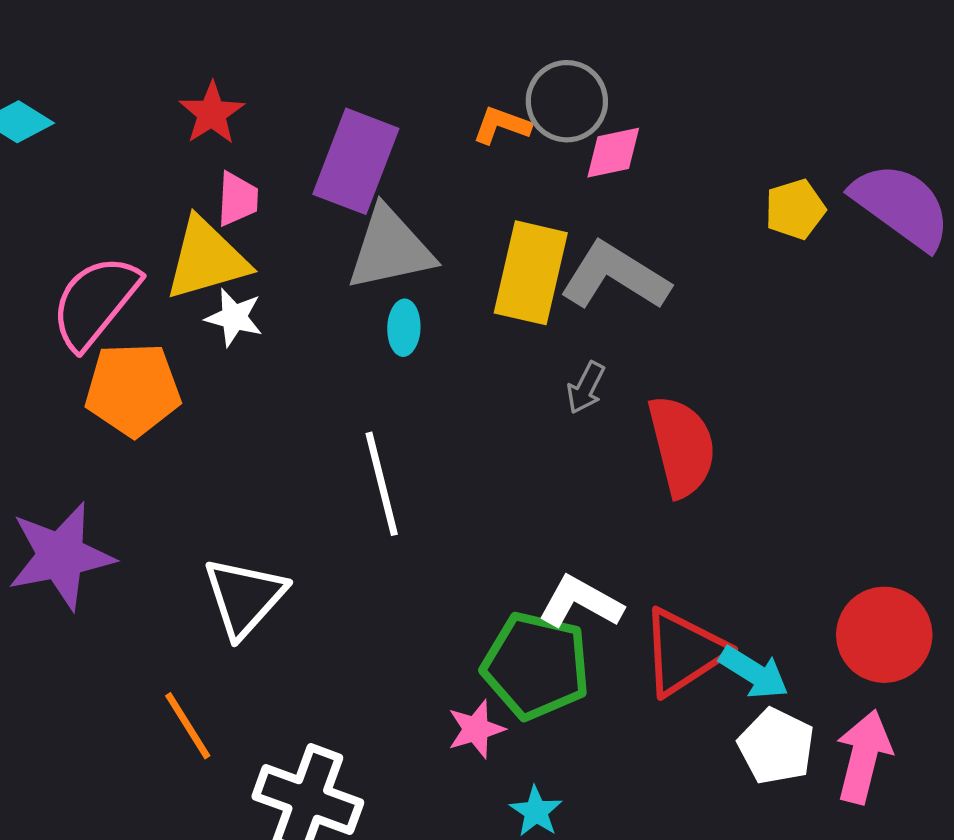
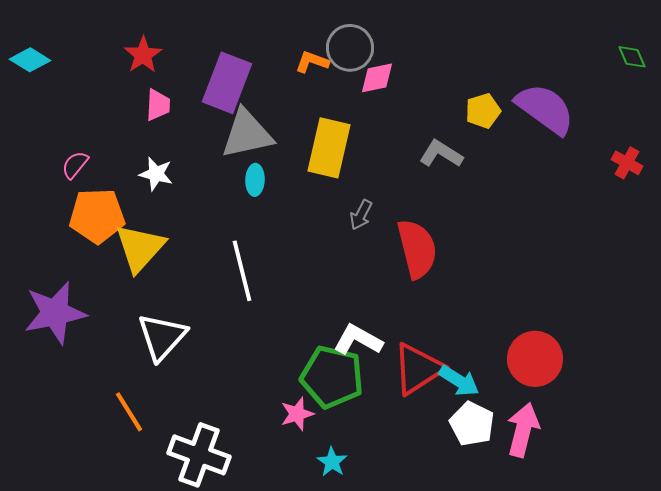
yellow triangle: (207, 259) -> (140, 248), moved, turned -32
gray L-shape: (615, 276) -> (441, 154), moved, size x0.7
pink semicircle: (95, 302) -> (75, 165), size x0.5

